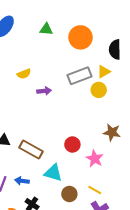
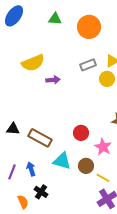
yellow semicircle: (24, 74) -> (33, 63), size x1.6
gray rectangle: (79, 76) -> (88, 65), size x0.7
blue arrow: (22, 181) -> (31, 169), turned 64
brown circle: (69, 194) -> (86, 166), moved

